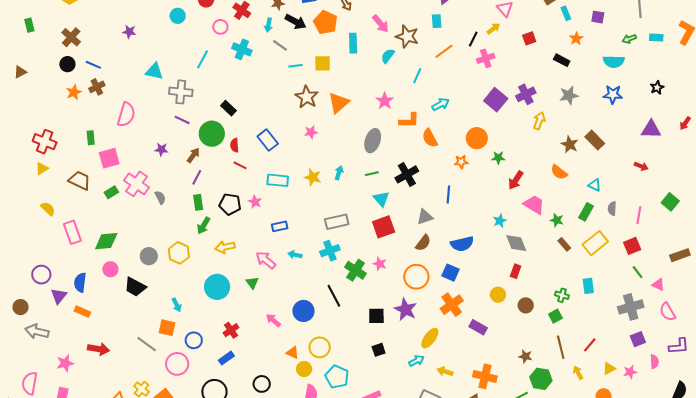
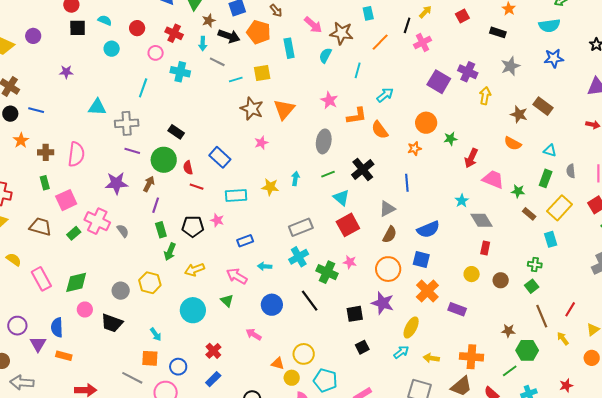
brown cross: (97, 87) -> (46, 152), moved, turned 35
purple cross: (526, 94) -> (468, 72), turned -30
purple star: (161, 149) -> (116, 183), size x1.6
cyan rectangle: (588, 286) -> (551, 239), moved
blue circle: (303, 311) -> (272, 305), moved

